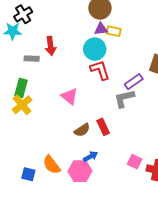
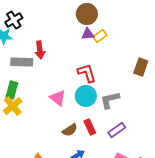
yellow rectangle: (114, 31) -> (100, 36), turned -48
cyan circle: (95, 49) -> (86, 96), moved
gray rectangle: (32, 59) -> (22, 62), size x1.5
purple rectangle: (134, 82) -> (117, 130), moved

